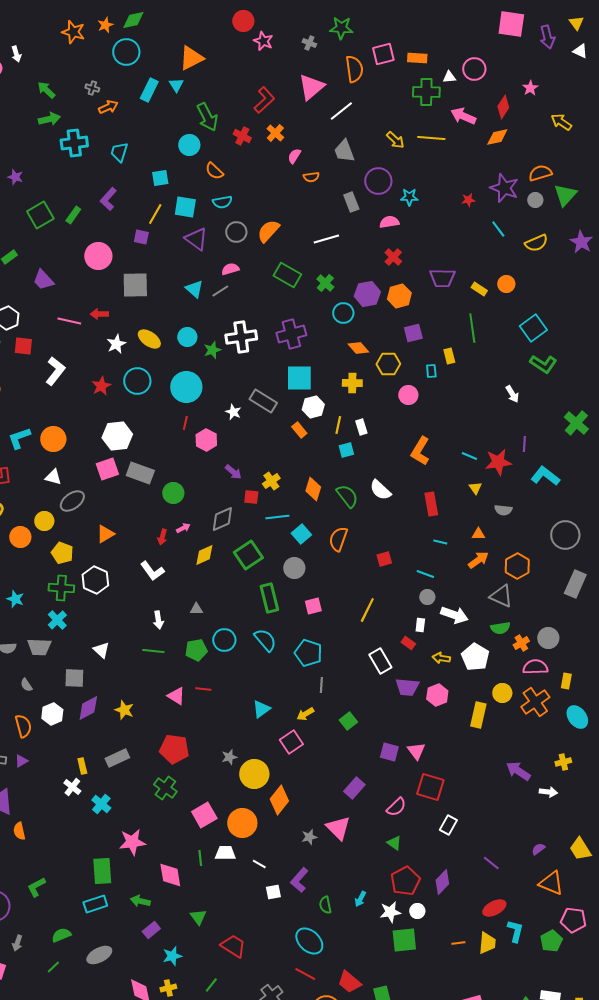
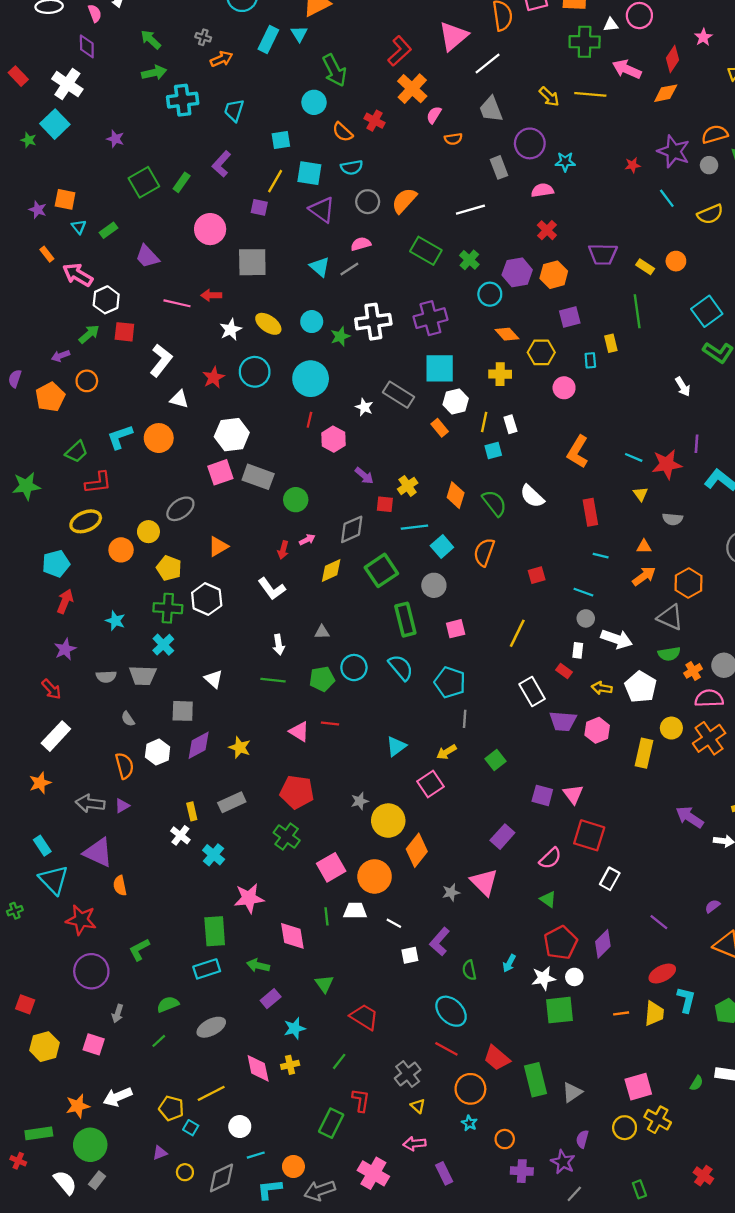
orange cross: (275, 133) -> (412, 89), size x1.5
red cross: (242, 136) -> (375, 121), moved
white triangle: (53, 477) -> (179, 399), moved

